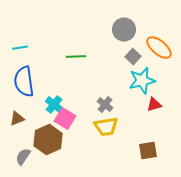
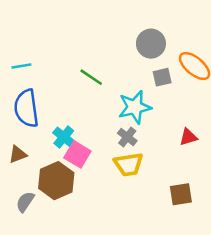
green line: (76, 57) -> (91, 77), turned 36
gray square: (133, 57) -> (162, 77), turned 35
cyan star: (142, 81) -> (135, 107), moved

